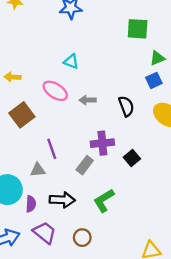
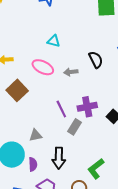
black semicircle: (126, 106) -> (96, 60), moved
purple line: (52, 149) -> (61, 109), moved
black arrow: (62, 200) -> (59, 158), turned 95
green L-shape: (104, 200) -> (96, 169), moved

